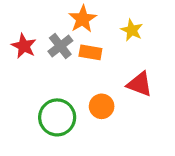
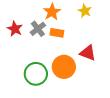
yellow star: (132, 30) -> (85, 11), moved
orange circle: (102, 106) -> (64, 67), size x1.5

